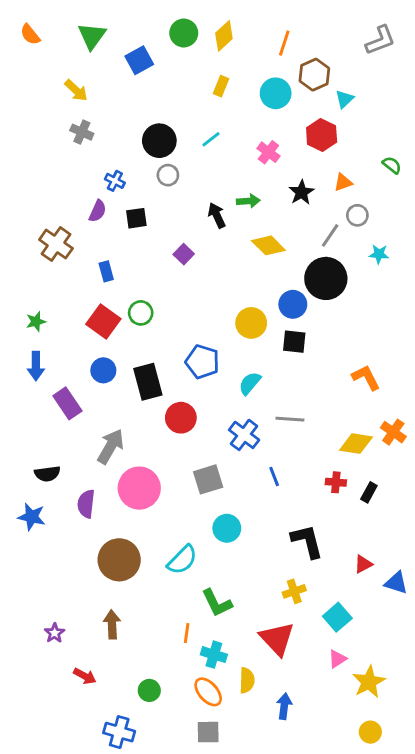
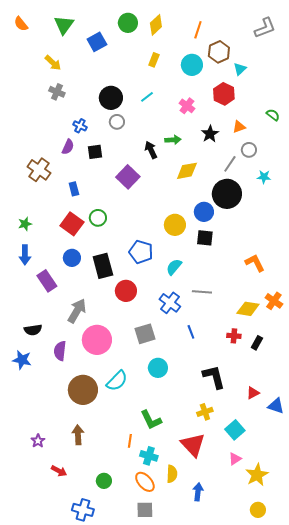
yellow diamond: (268, 245) -> (187, 171), turned -55
purple square: (184, 254) -> (128, 177), size x1.6
cyan semicircle: (182, 560) -> (117, 381), moved

